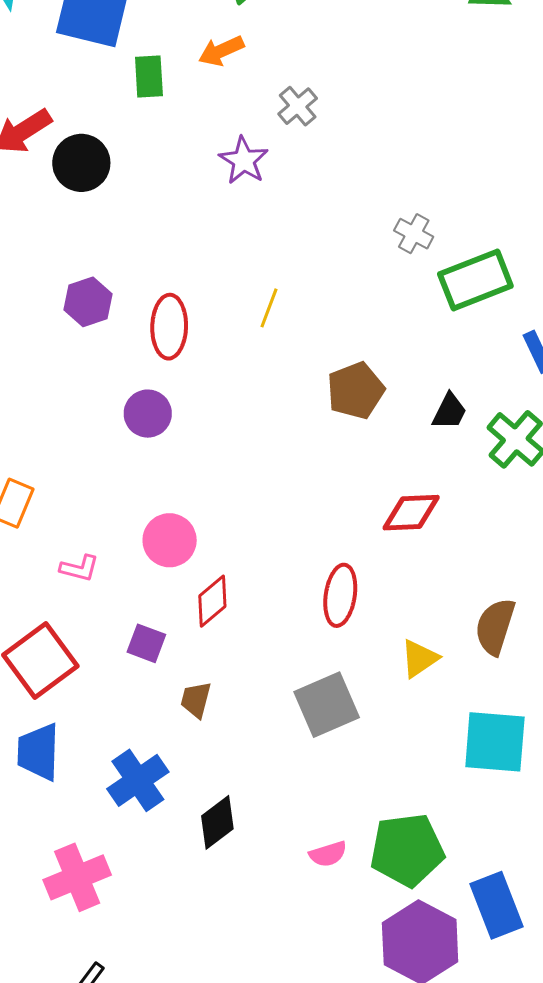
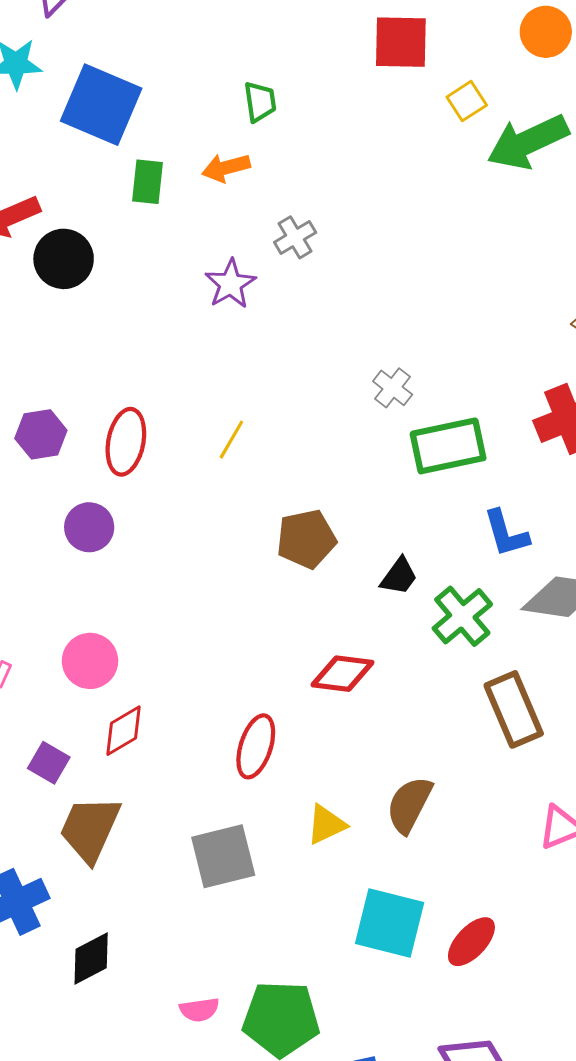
purple hexagon: (88, 302) -> (41, 434), moved
brown trapezoid: (196, 700) -> (90, 829), size x1.8

